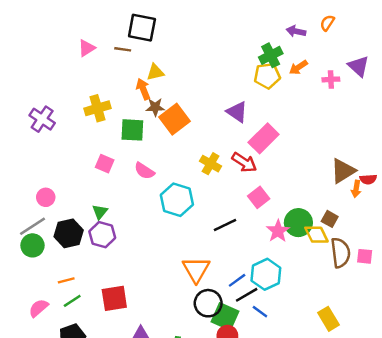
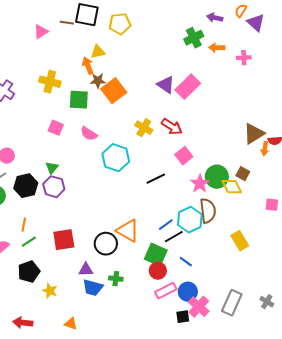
brown line: (123, 49) -> (67, 23), moved
purple triangle: (359, 66) -> (256, 23), moved
orange arrow: (298, 67) -> (217, 48), turned 35
yellow pentagon: (267, 76) -> (120, 24), moved
yellow cross: (97, 108) -> (50, 82), turned 30
pink rectangle: (264, 138) -> (188, 87), moved
brown semicircle: (341, 253) -> (208, 211), moved
orange triangle: (196, 270) -> (128, 231), moved, turned -30
orange line: (66, 280) -> (24, 225), turned -64
black circle: (208, 303) -> (106, 244), moved
blue line: (260, 312) -> (186, 262), moved
yellow rectangle: (328, 319) -> (240, 241), moved

